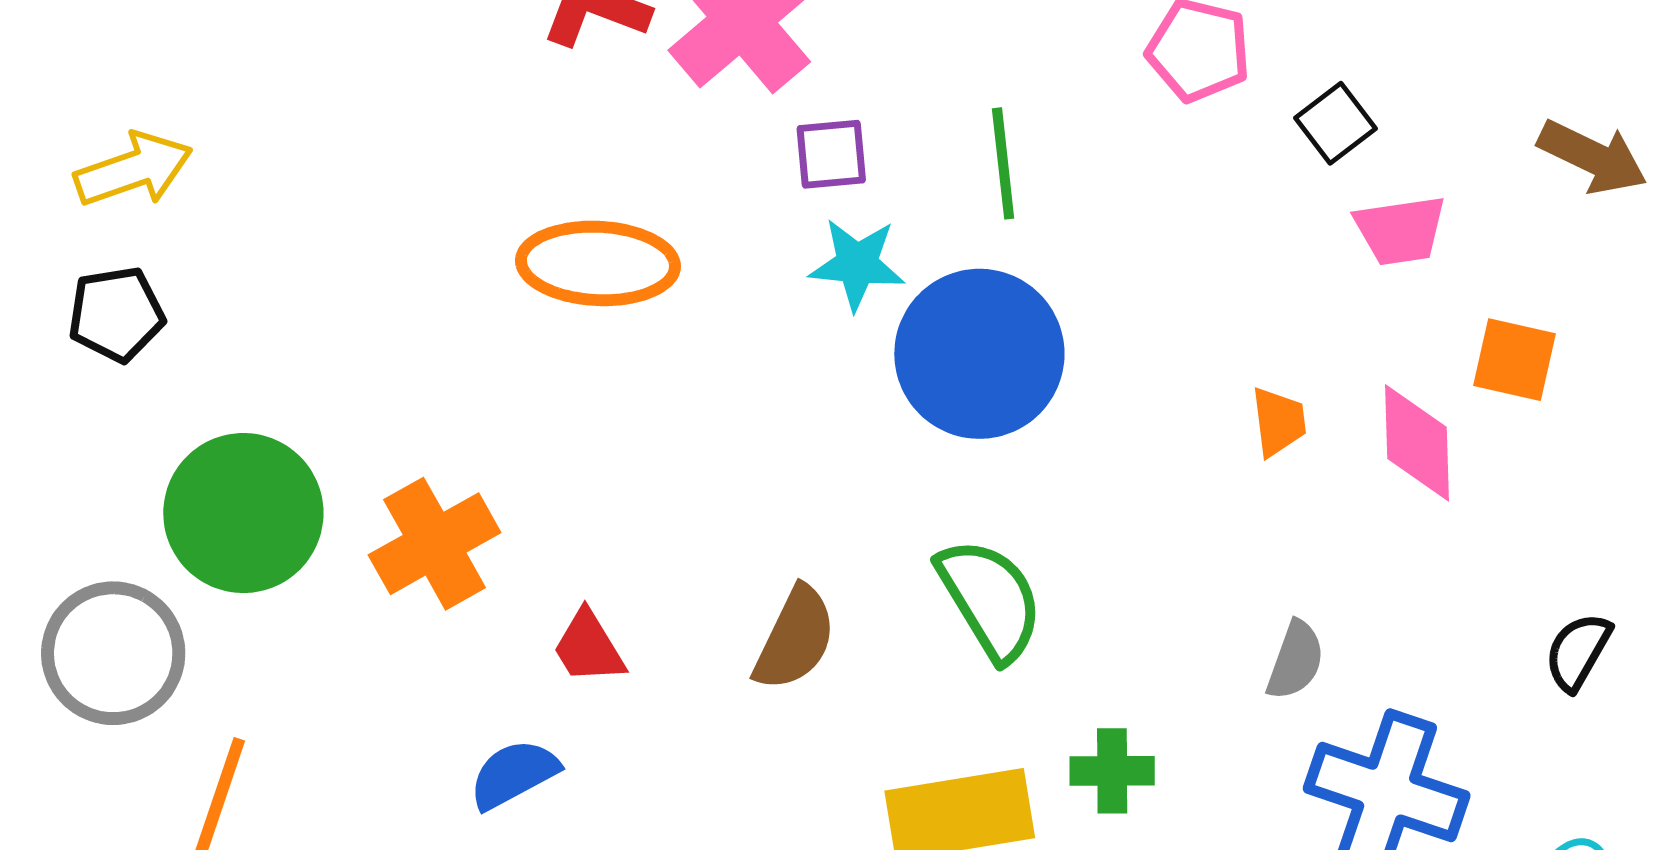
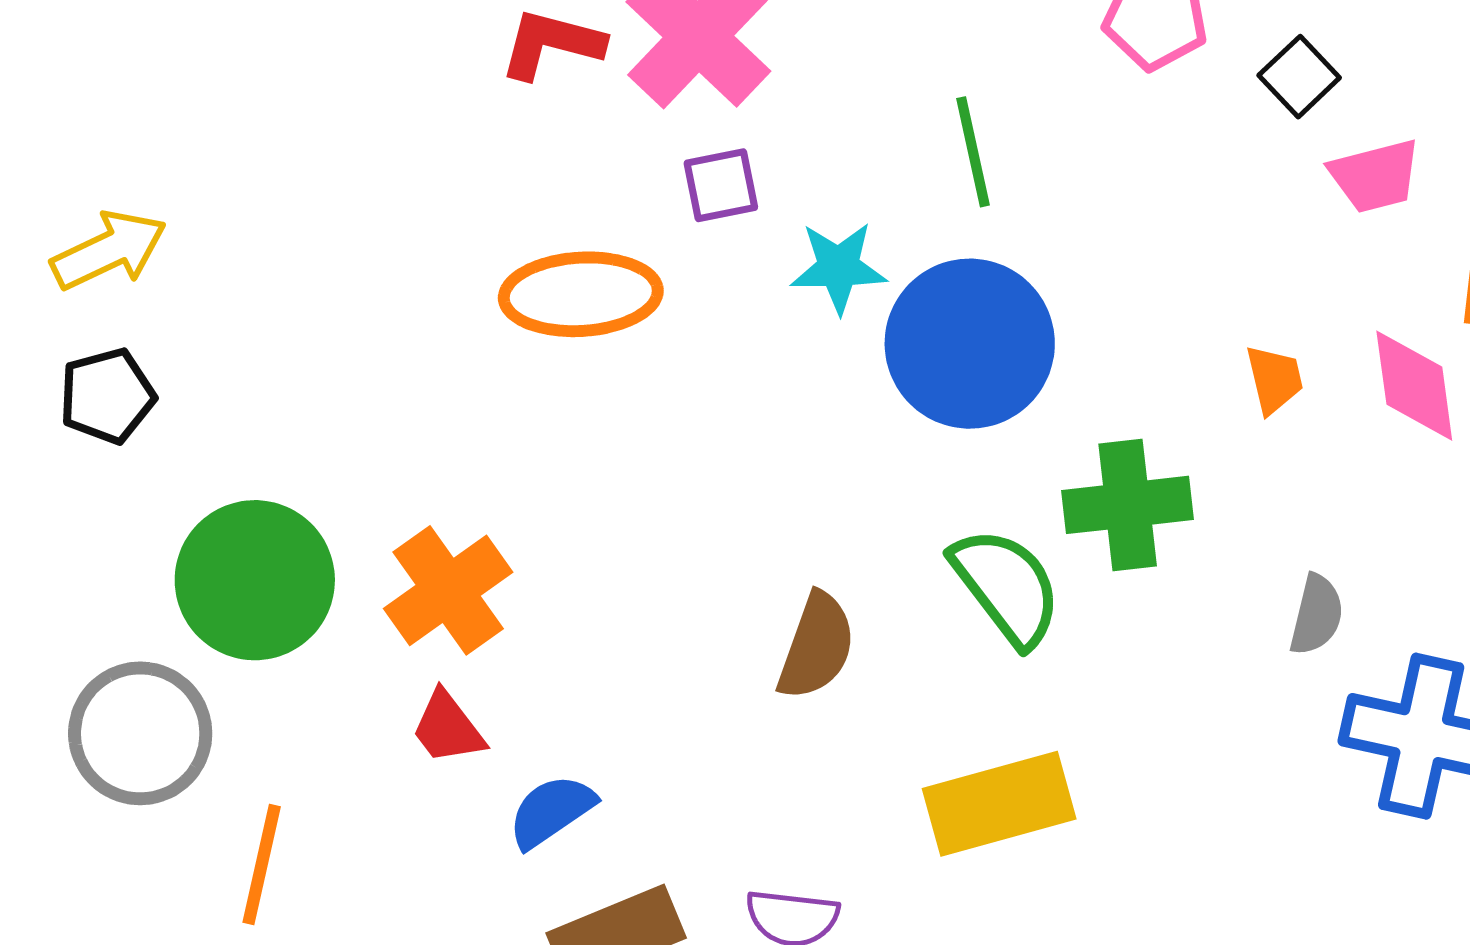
purple square: (831, 154) -> (721, 185), moved
red trapezoid: (589, 647) -> (448, 728), moved
green cross: (1112, 771) -> (1128, 505), moved, size x1.5

